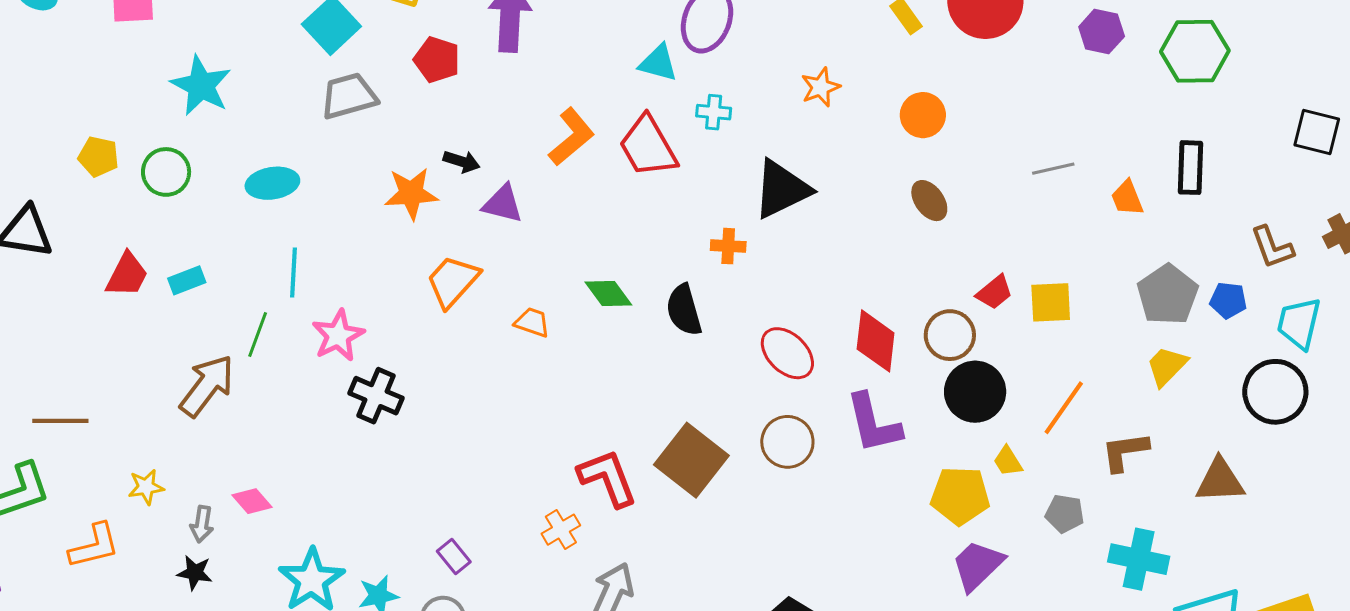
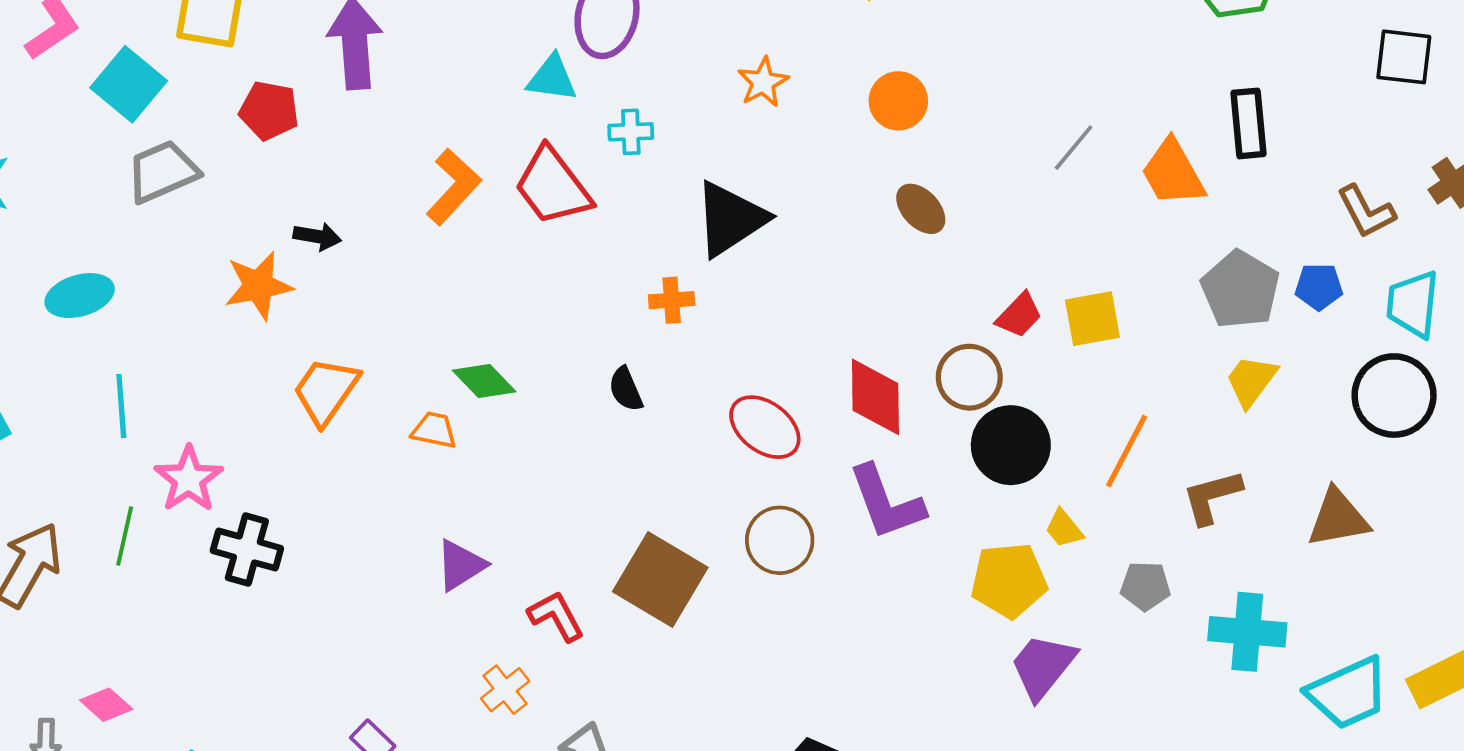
gray line: (1053, 169) -> (1074, 148), turned -30
orange trapezoid: (1127, 198) -> (1173, 173), size x1.5
purple triangle: (503, 204) -> (461, 565), moved, turned -39
green diamond: (608, 294) -> (484, 381), moved
black semicircle: (684, 310) -> (626, 389), size x0.7
green line: (258, 335) -> (125, 536), moved
red L-shape: (608, 478) -> (556, 616), size x0.7

